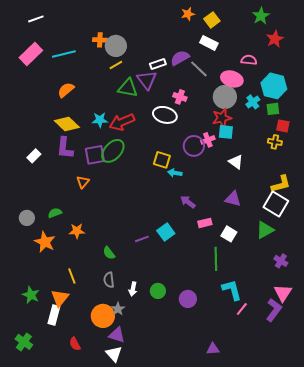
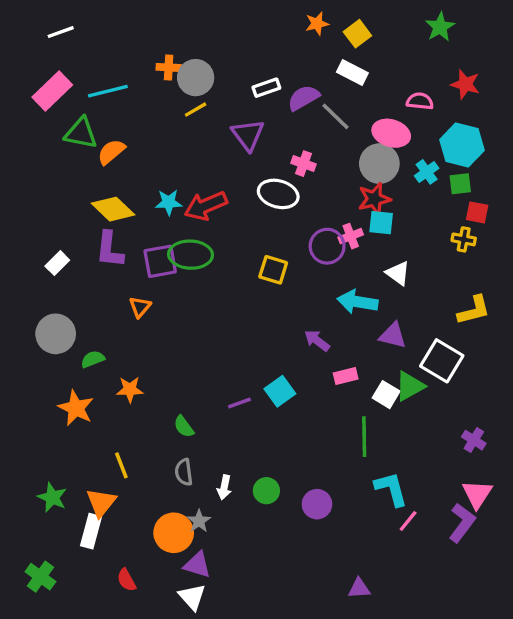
red star: (275, 39) -> (465, 84), moved, turned -30
white rectangle: (158, 64) -> (266, 88), moved
green triangle: (128, 88) -> (81, 133), moved
green ellipse: (113, 151) -> (191, 255), turned 50
cyan arrow: (175, 173) -> (357, 302), moved, size x1.6
white square: (276, 204) -> (442, 361), moved
gray circle: (27, 218) -> (56, 334), moved, size x1.5
green triangle: (265, 230) -> (410, 386), moved

